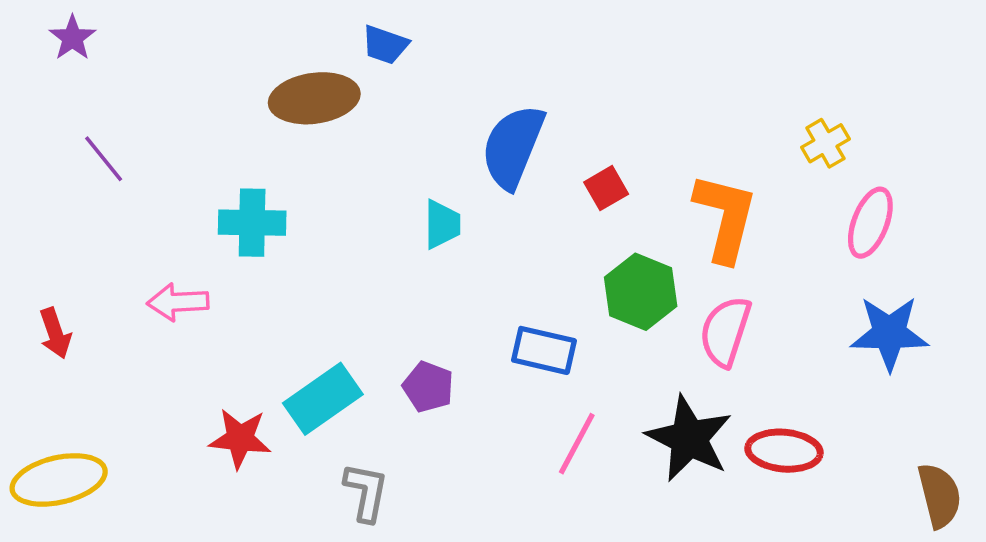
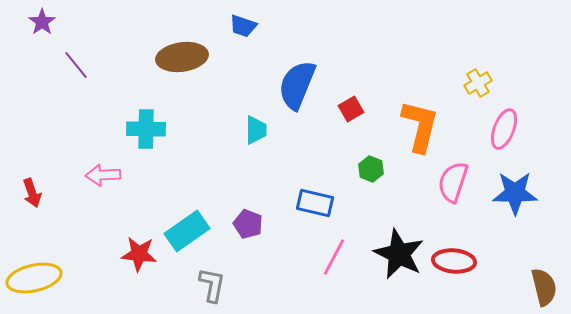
blue trapezoid: (385, 45) -> (243, 26), moved
purple line: (104, 159) -> (76, 65), moved
green hexagon: (641, 292) -> (371, 169), size x0.6
pink semicircle: (725, 331) -> (453, 182), moved

